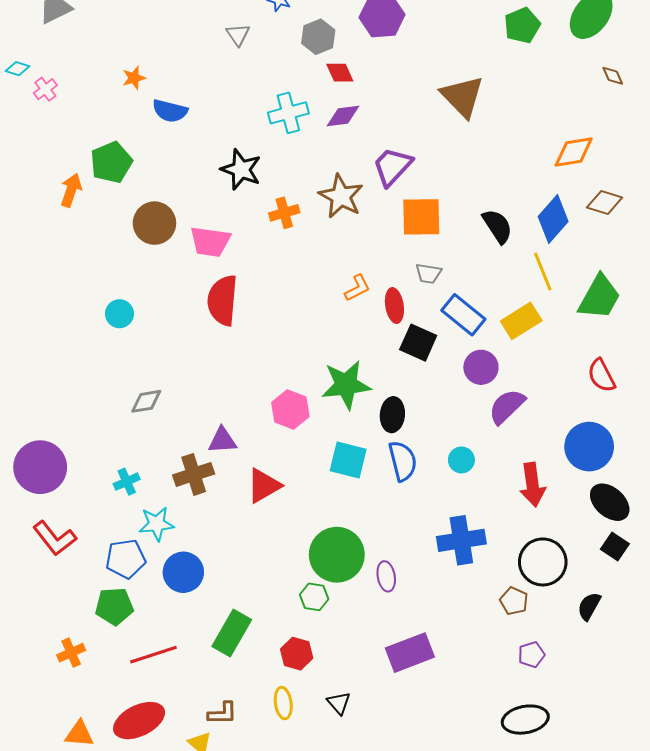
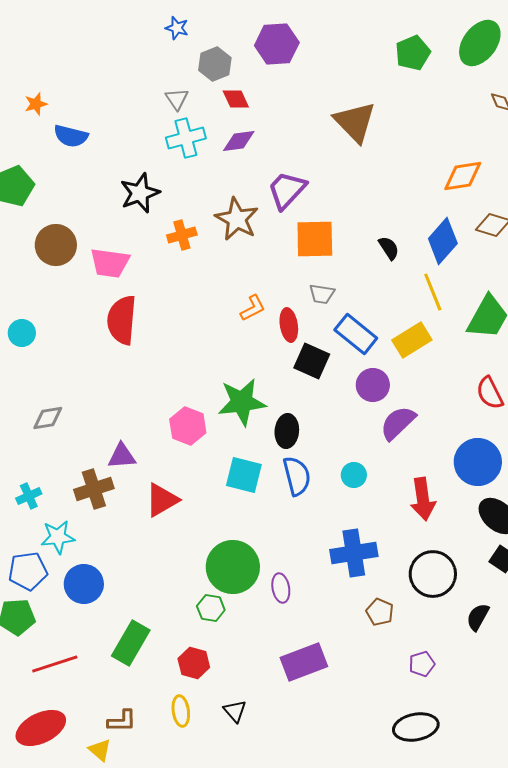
gray triangle: (238, 35) -> (177, 99), moved
black star: (241, 170) -> (140, 193), turned 30
black semicircle: (497, 226) -> (389, 248), size x0.7
brown pentagon: (514, 601) -> (380, 612), moved

